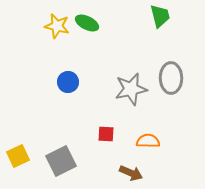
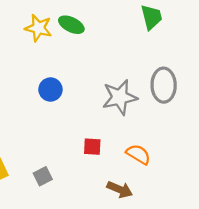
orange semicircle: (148, 141) -> (138, 154), turned 30
gray square: (61, 161) -> (43, 176), size x0.6

